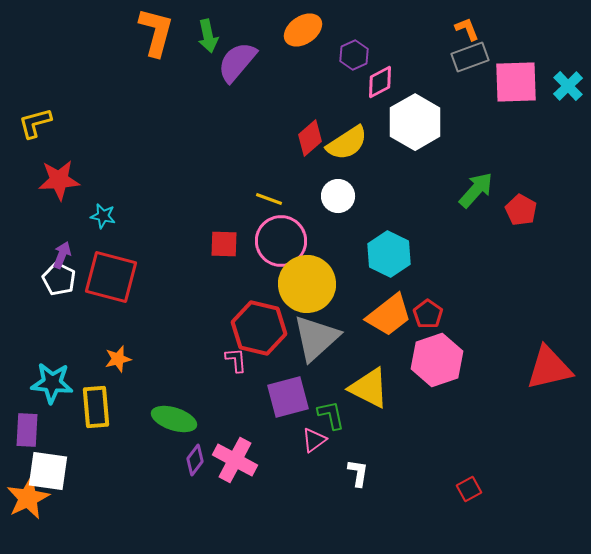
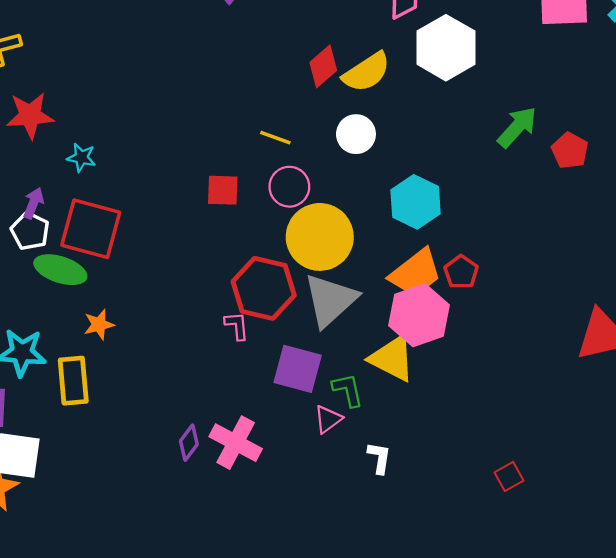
pink circle: (281, 241) -> (289, 187), size x0.7
pink hexagon: (437, 360) -> (419, 315), moved
purple square: (288, 397) -> (298, 369), turned 30
green ellipse: (174, 419) -> (60, 270), moved

